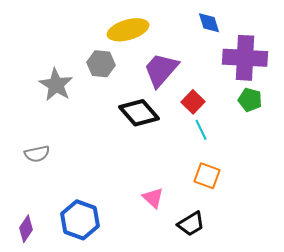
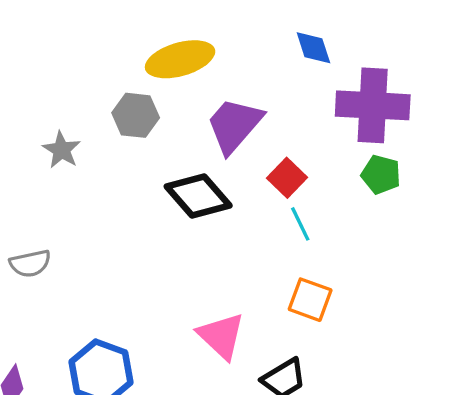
gray star: (56, 85) -> (61, 150), size x0.7
pink triangle: (153, 198) -> (221, 336), size x1.4

